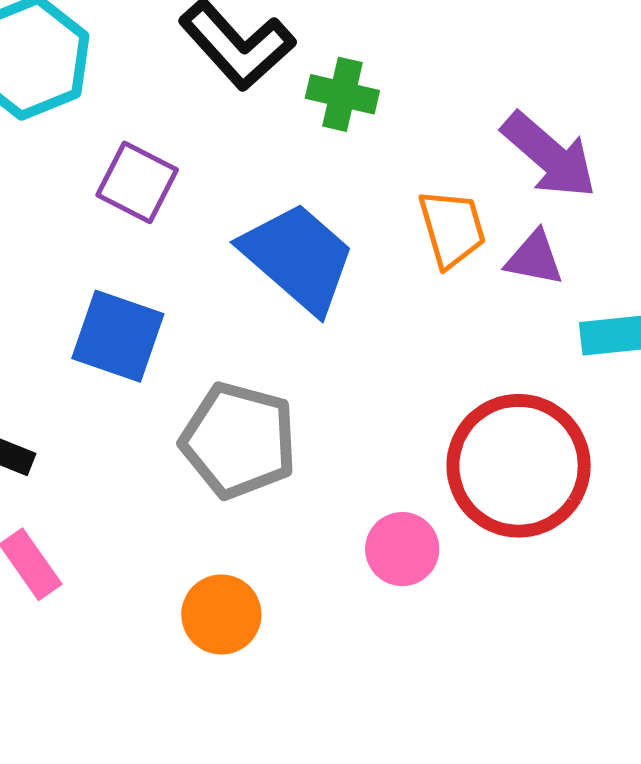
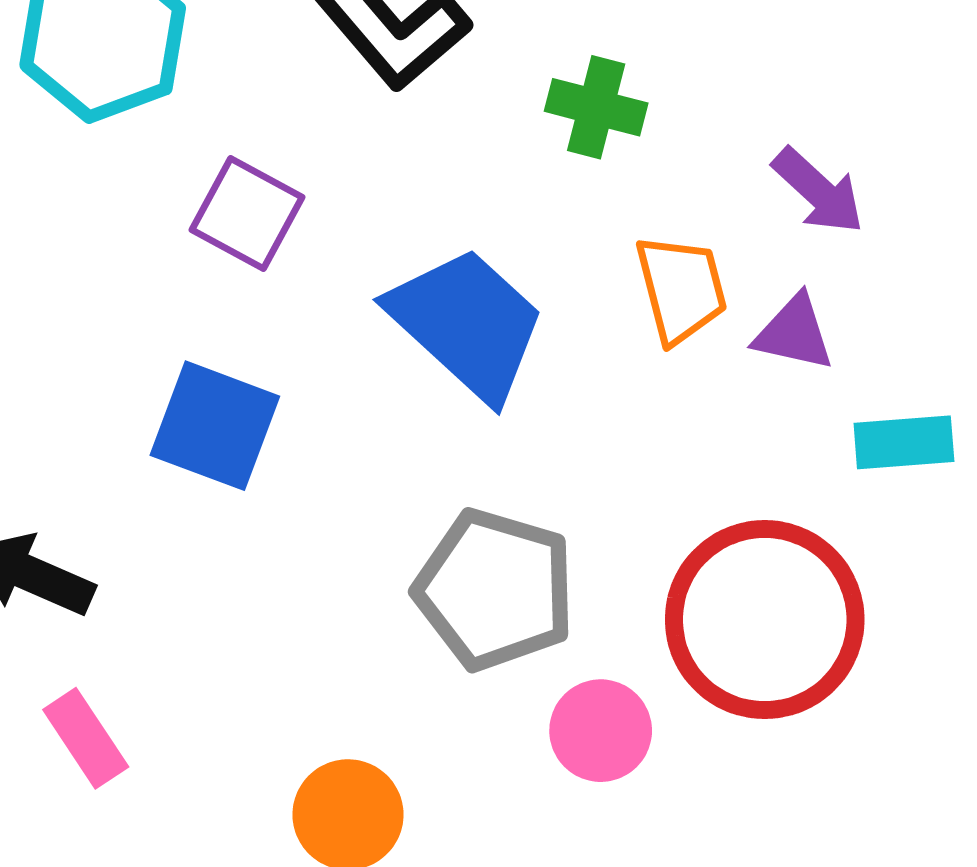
green cross: (342, 94) -> (596, 107), moved
purple arrow: (549, 155) -> (818, 191), size x0.7
gray pentagon: (239, 440) -> (495, 590), moved

